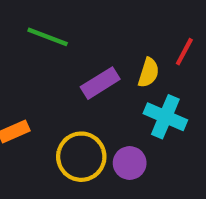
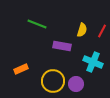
yellow semicircle: (149, 73) -> (82, 30), moved
purple rectangle: (100, 83) -> (62, 46), turned 42

